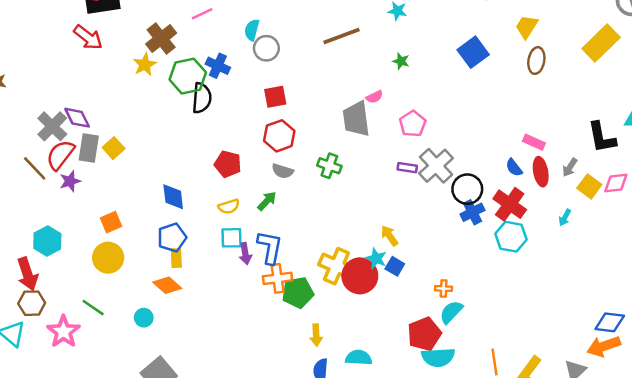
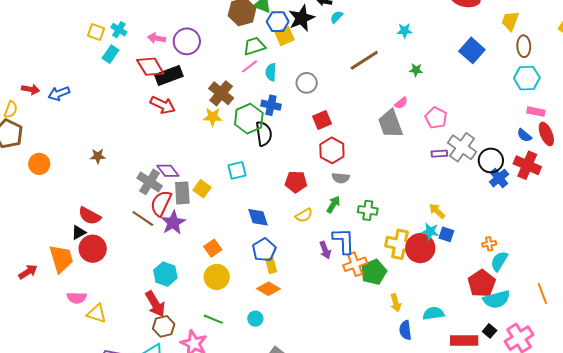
cyan semicircle: (252, 30) -> (271, 72), moved
yellow star: (145, 65) -> (213, 117), turned -30
green cross: (329, 166) -> (368, 210), moved
purple star: (70, 181) -> (173, 223), size x1.4
cyan hexagon: (511, 237) -> (527, 78), moved
cyan square: (232, 238) -> (237, 170), moved

